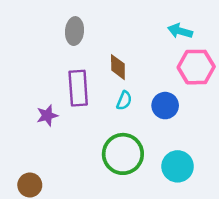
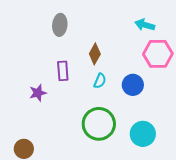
brown diamond: (118, 67) -> (95, 54), turned 30
purple rectangle: (78, 88) -> (63, 71), size x0.7

